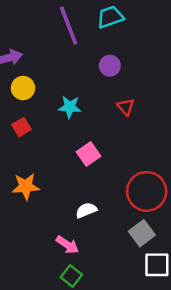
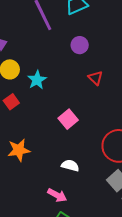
cyan star: (70, 107) -> (37, 80), moved, turned -30
white semicircle: (86, 210) -> (70, 166), turned 42

